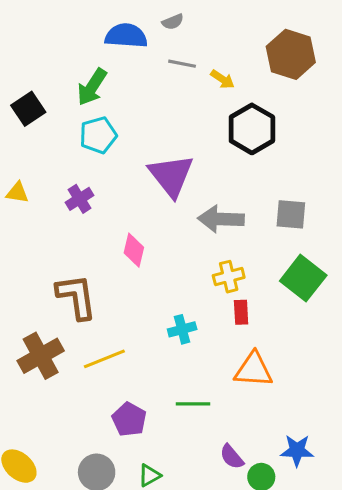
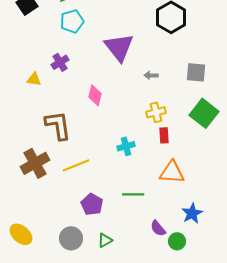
yellow triangle: (17, 193) -> (34, 79), moved
gray arrow: (221, 219) -> (151, 75), size x0.5
blue star: (297, 451) -> (192, 213), moved, turned -30

